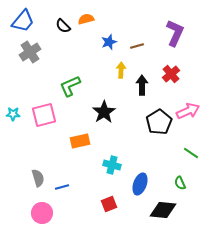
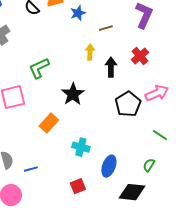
blue star: (109, 42) -> (78, 13), moved
orange rectangle: (80, 141) -> (49, 123), turned -36
green semicircle: (180, 183) -> (149, 165), turned 56

